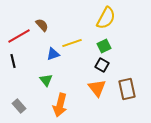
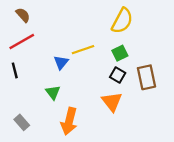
brown semicircle: (42, 25) -> (23, 15), moved
blue triangle: (53, 54) -> (61, 62), turned -32
brown rectangle: (127, 89) -> (146, 77), moved

